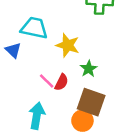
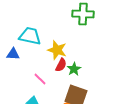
blue triangle: (13, 50) -> (13, 54), turned -40
red semicircle: (61, 82) -> (61, 65), moved

